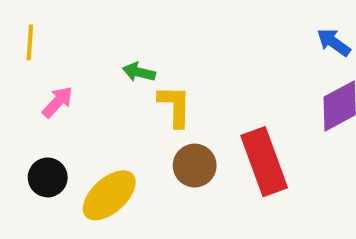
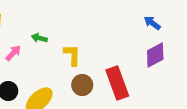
green arrow: (139, 72) -> (39, 38), moved

